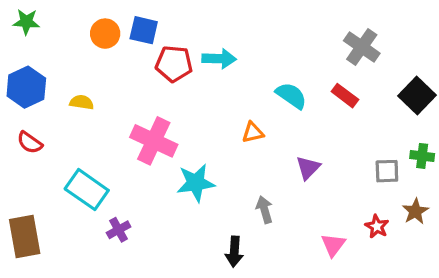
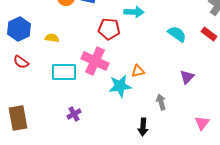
red pentagon: (174, 64) -> (109, 29), moved
orange triangle: (253, 132) -> (138, 71), moved
cyan rectangle: (87, 190) -> (64, 72), moved, turned -35

